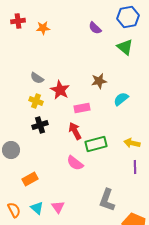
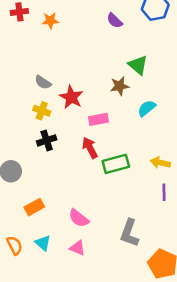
green triangle: (125, 47) -> (138, 65), moved
pink semicircle: (75, 163) -> (79, 218), moved
pink triangle: (58, 207) -> (77, 248), moved, turned -32

